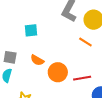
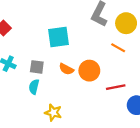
cyan square: (31, 30) -> (59, 37), size x1.5
orange circle: (58, 72) -> (89, 71), moved

